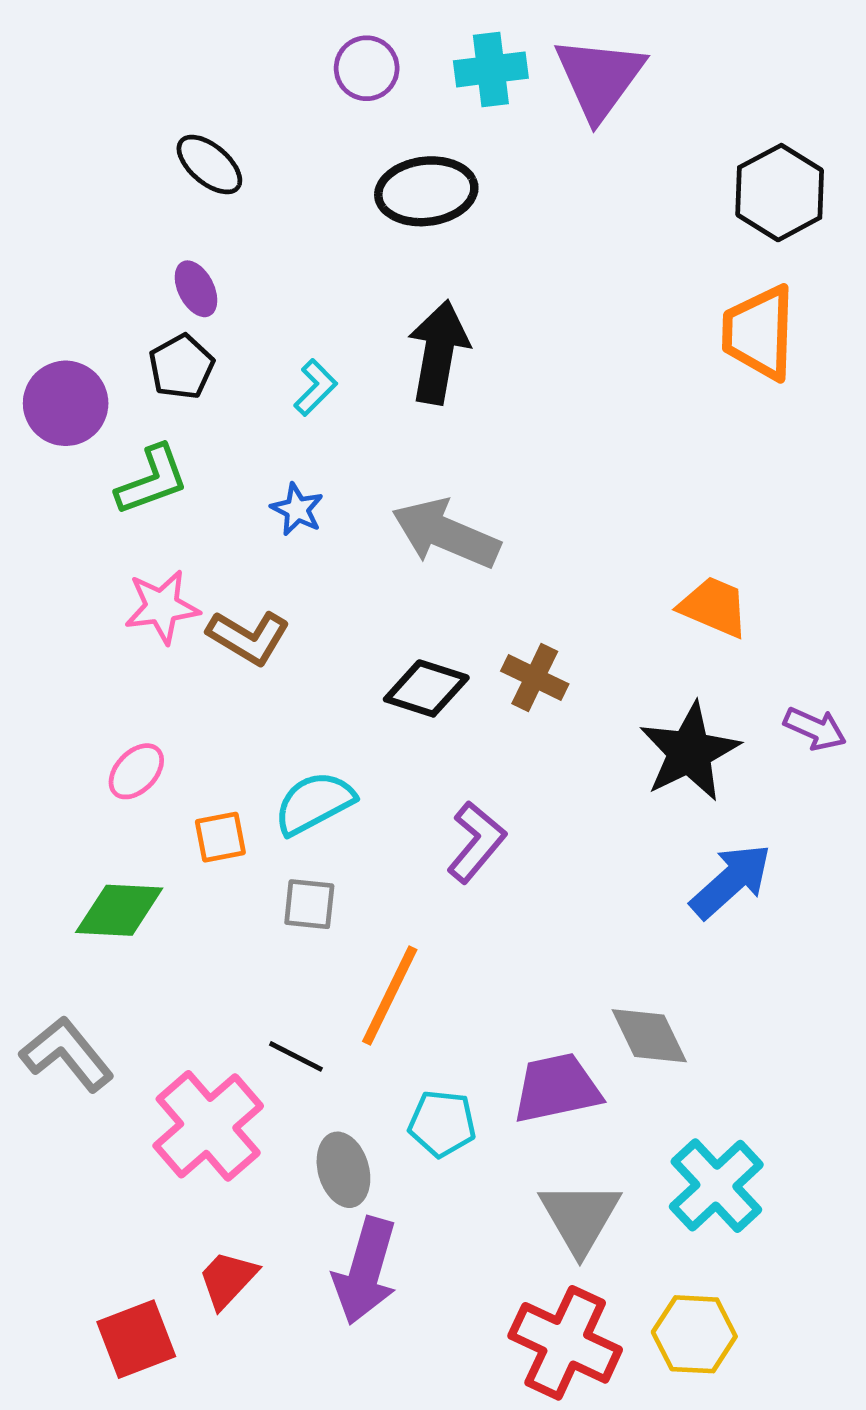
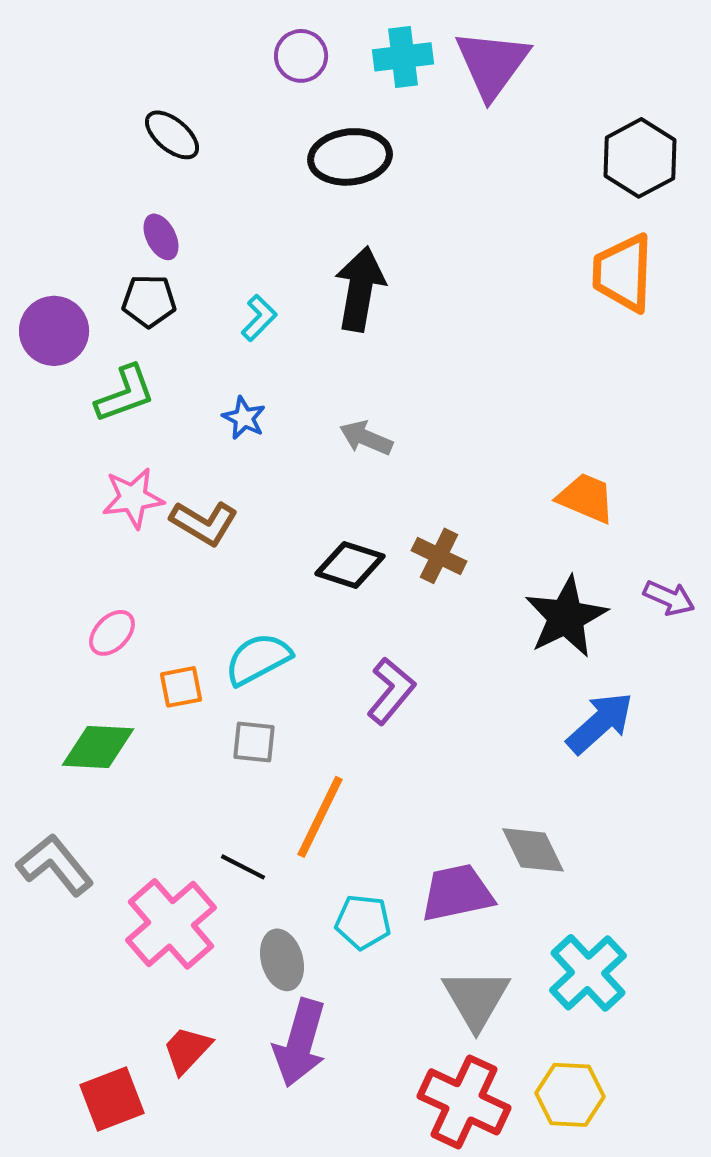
black pentagon: (181, 367) -> (149, 301), turned 30
gray arrow: (446, 534) -> (366, 438), size x0.6

